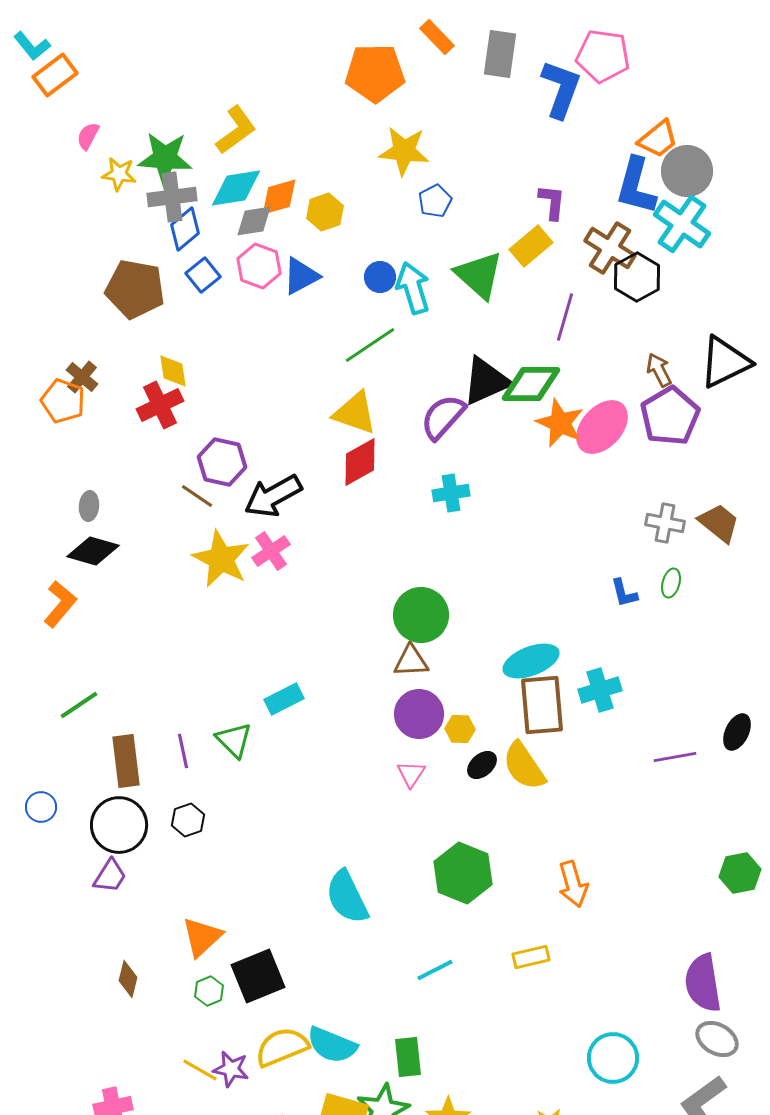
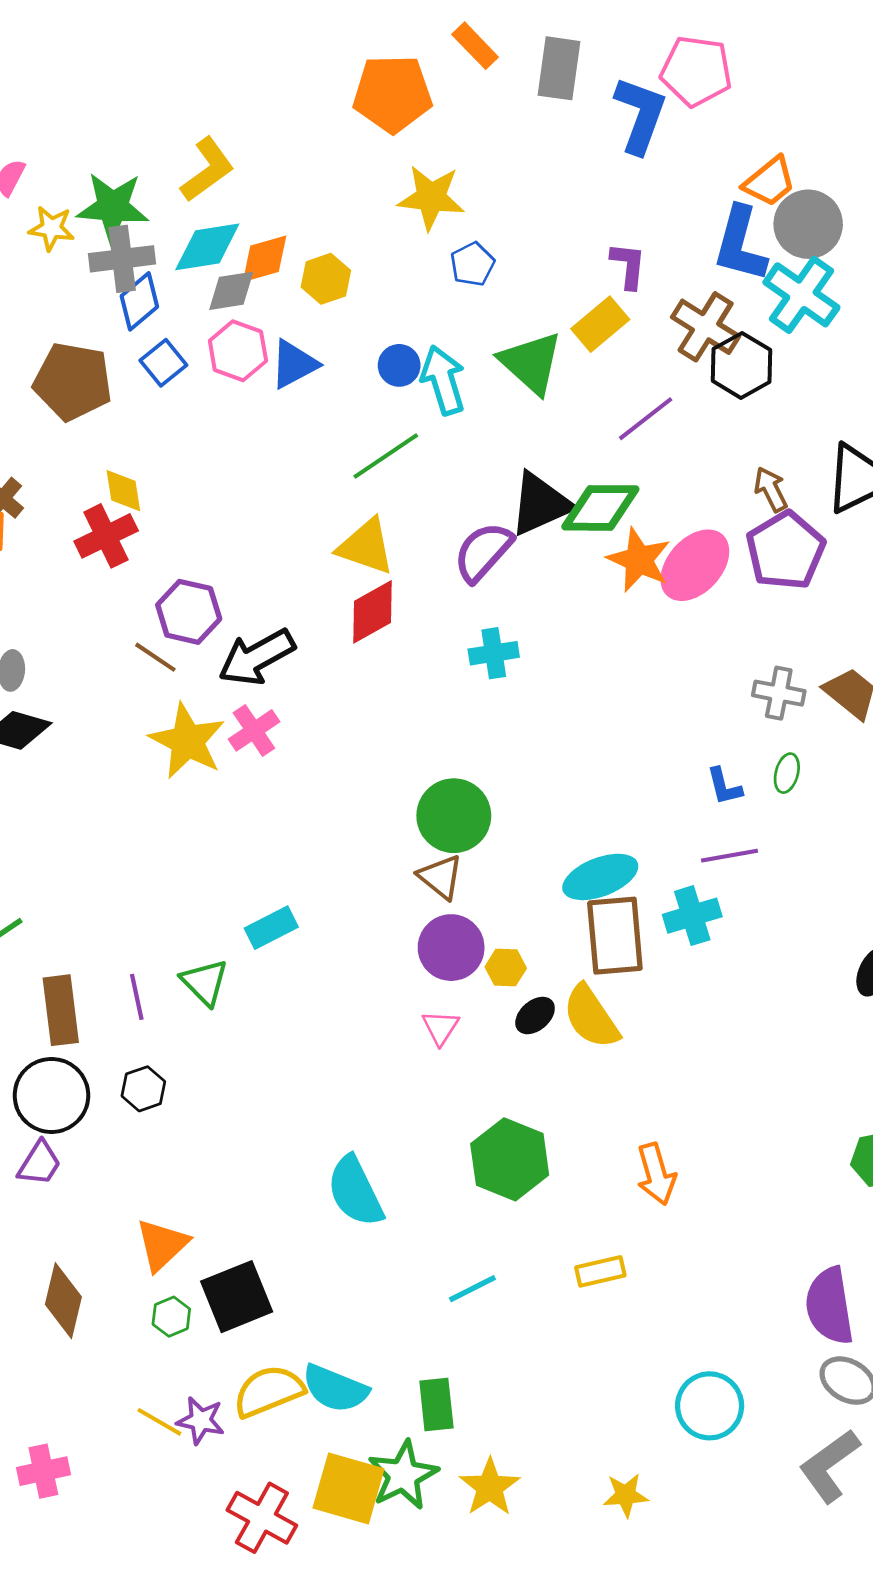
purple line: (565, 317) -> (646, 419), turned 36
brown triangle: (411, 661) -> (440, 877), turned 42
purple line: (675, 757) -> (730, 856), moved
brown diamond: (128, 979) -> (63, 1301), size x1.5

